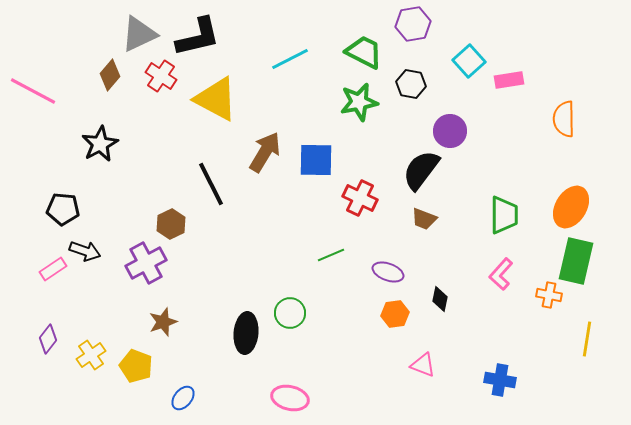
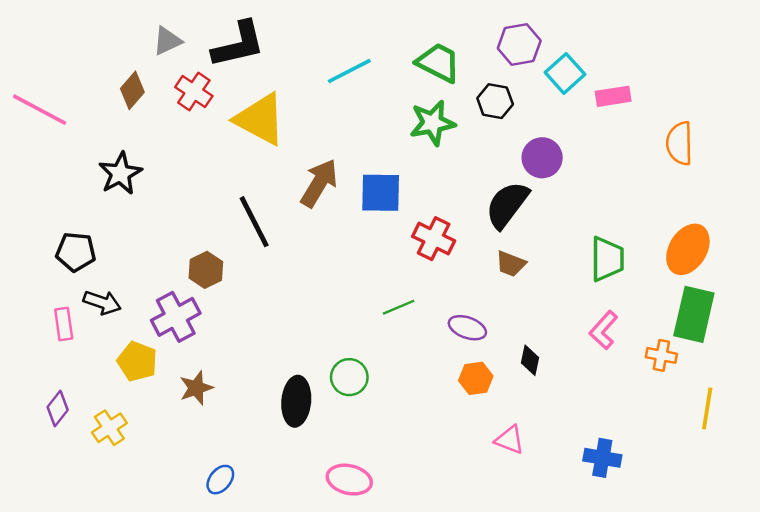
purple hexagon: (413, 24) -> (519, 45), moved
gray triangle: (139, 34) -> (167, 41), size x0.7
pink rectangle: (53, 269) -> (64, 324), turned -64
yellow pentagon: (136, 366) -> (137, 361), moved

